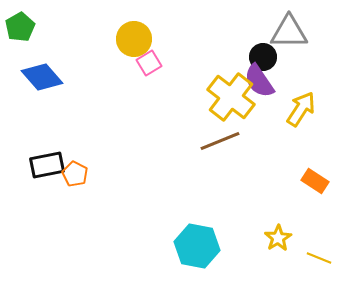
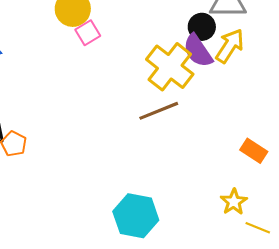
yellow arrow: (301, 109) -> (230, 46), moved
yellow star: (278, 238) -> (234, 202), moved

